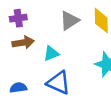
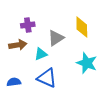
purple cross: (18, 18) -> (28, 25), moved
gray triangle: (69, 21) -> (56, 38), moved

